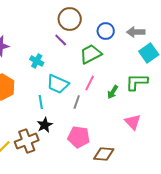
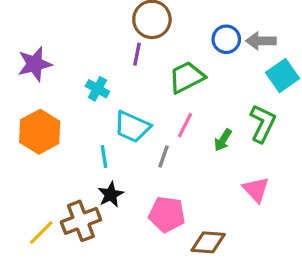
blue circle: (106, 31) -> (226, 39), moved
purple line: (61, 40) -> (137, 54), turned 56
green L-shape: (137, 82) -> (263, 123), turned 115

